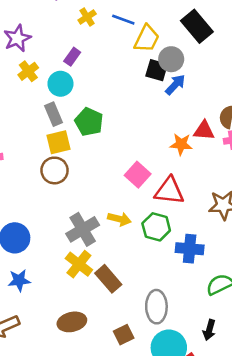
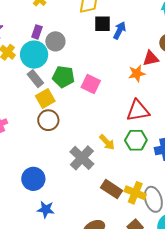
gray circle: (171, 59) -> (55, 41), moved
cyan circle: (60, 84) -> (34, 55), size x1.4
pink square: (138, 175) -> (91, 84), moved
yellow arrow: (119, 219) -> (107, 142), turned 48
yellow cross: (79, 264) -> (135, 193), moved
blue star: (19, 280) -> (46, 209), turned 30

